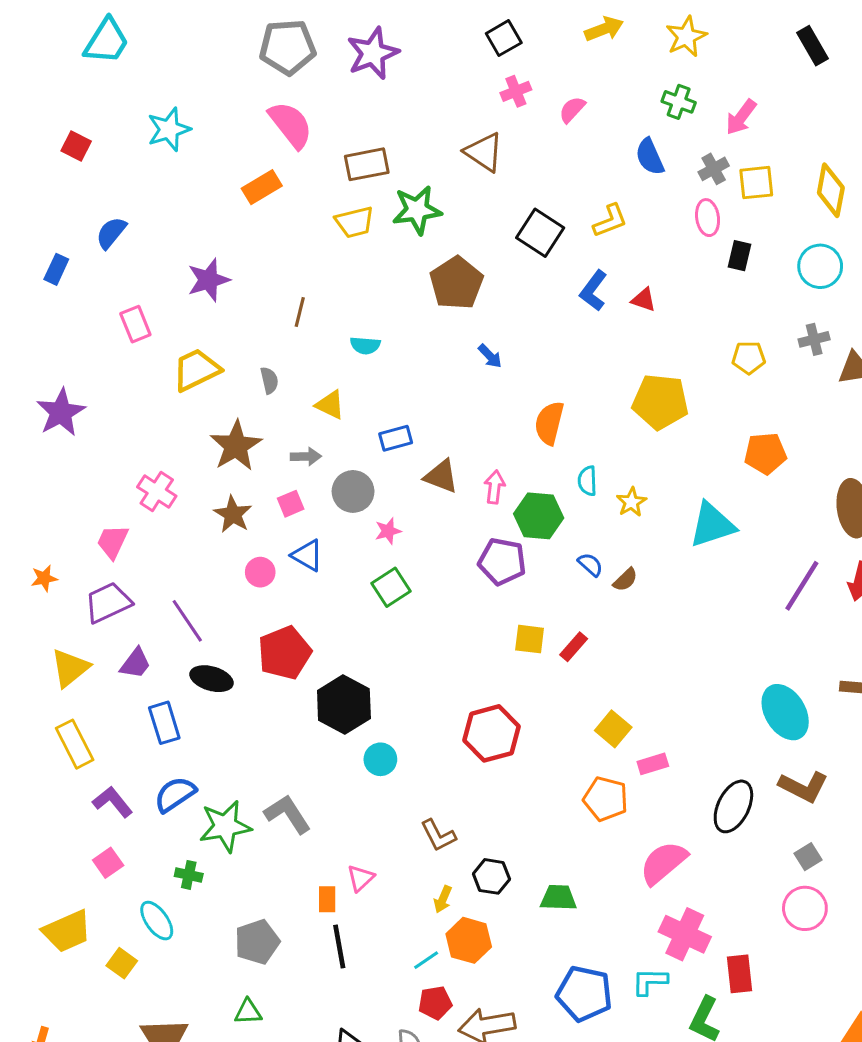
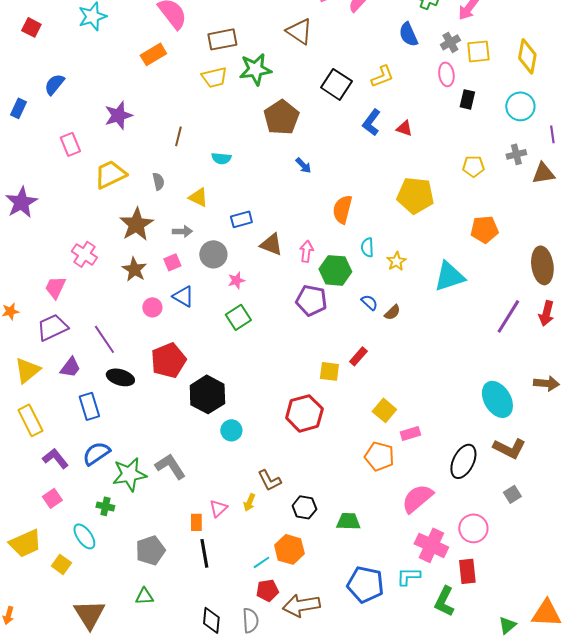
yellow square: (530, 639) -> (329, 371), moved
yellow arrow: (443, 899) -> (249, 502), moved
pink circle: (805, 908) -> (473, 528), moved

